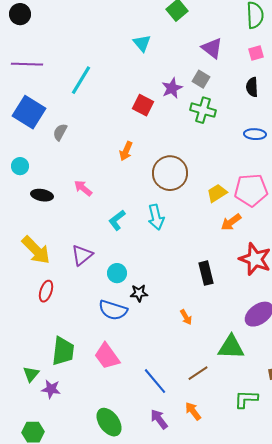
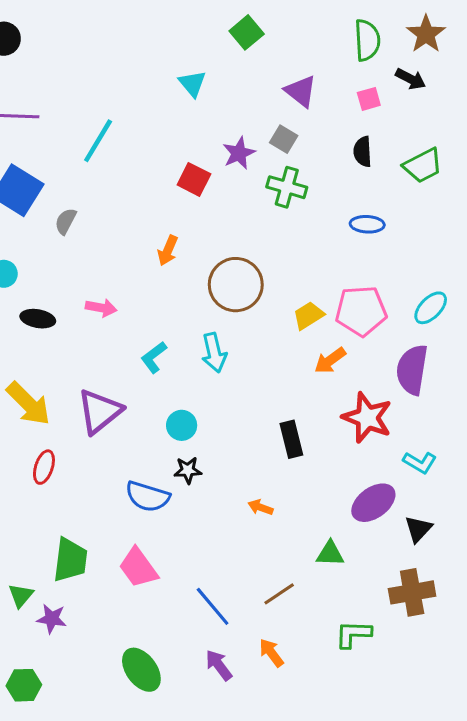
pink arrow: (83, 188) -> (101, 308), turned 150
purple triangle: (82, 255) -> (100, 411), size x1.4
cyan circle: (117, 273) -> (182, 425), moved
orange arrow: (186, 317) -> (260, 507), turned 140
green triangle: (231, 347) -> (330, 554), size x0.7

